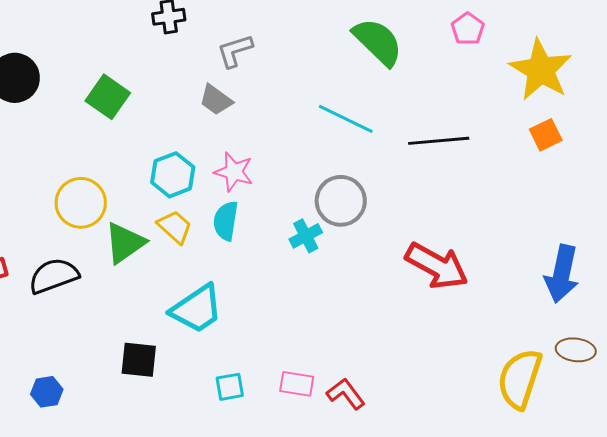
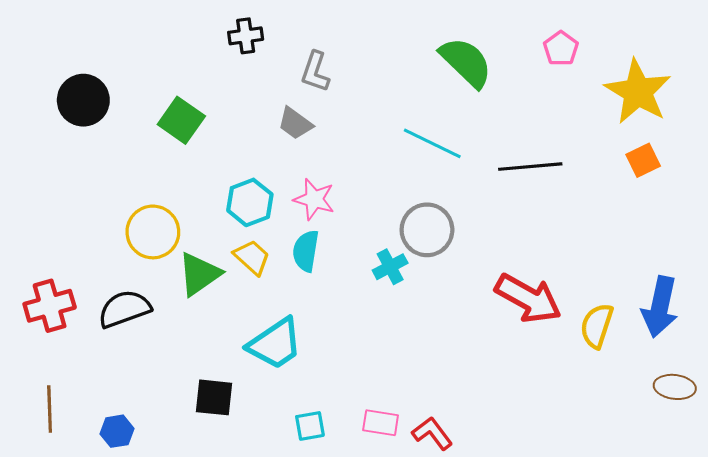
gray L-shape: (235, 51) -> (315, 72), turned -54
yellow semicircle: (520, 379) -> (597, 326), moved, size x0.7

